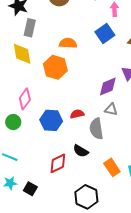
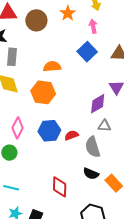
blue hexagon: (51, 120) -> (49, 131), moved
black semicircle: (81, 151) -> (91, 174), moved
red diamond: (58, 163) -> (60, 187), turned -55

